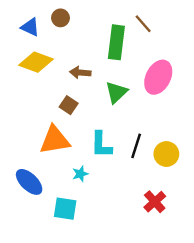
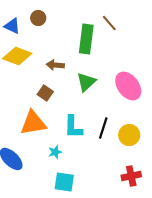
pink ellipse: (158, 77) -> (128, 86), moved, turned -64
red cross: (155, 202) -> (131, 176), moved, turned 30
cyan square: (65, 209) -> (64, 182), moved

